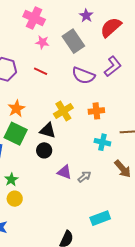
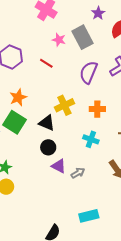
pink star: (42, 42) -> (59, 40), moved
purple semicircle: (83, 76) -> (88, 72), turned 85
cyan cross: (102, 142) -> (91, 139), moved
black circle: (44, 150) -> (48, 147), moved

